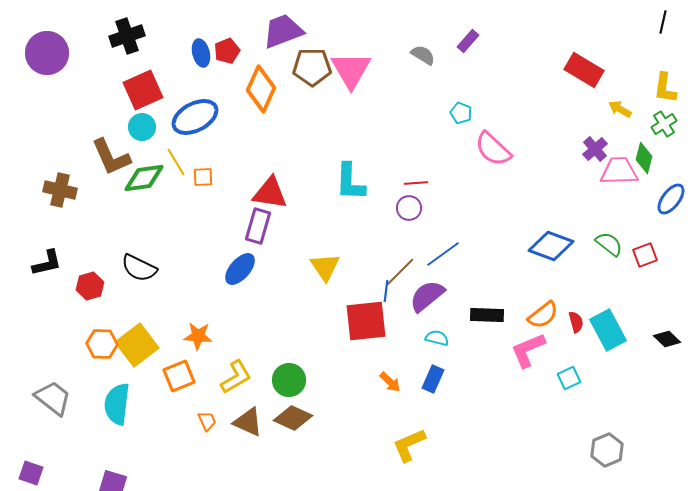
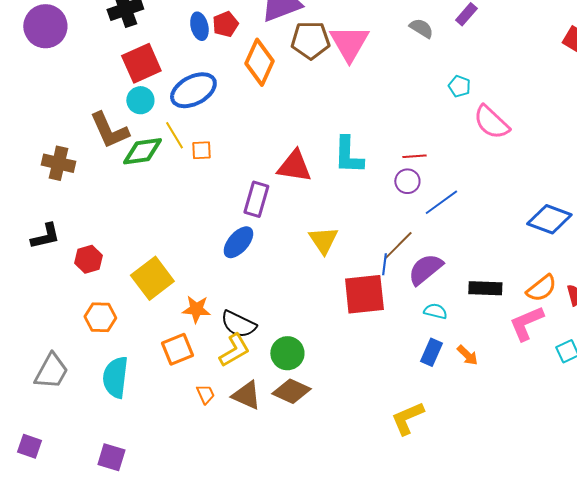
red triangle: (270, 193) -> (294, 166), moved
blue line: (443, 254) -> (441, 202), moved
black semicircle: (139, 268) -> (238, 324), moved
yellow square: (137, 345) -> (152, 278), moved
orange arrow: (390, 382) -> (467, 355), moved
gray trapezoid: (53, 398) -> (51, 371), turned 81

